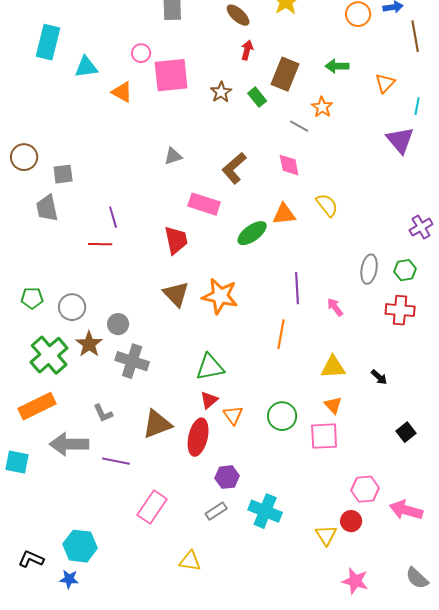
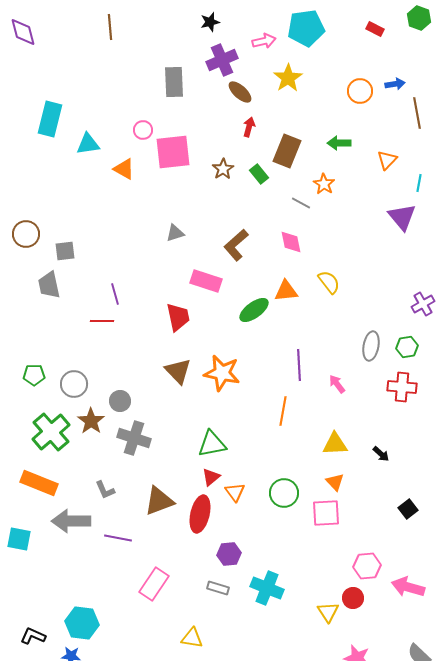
orange rectangle: (37, 406) -> (39, 483), turned 48
gray rectangle: (216, 511) -> (218, 588), turned 50

